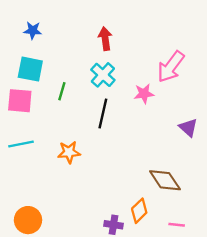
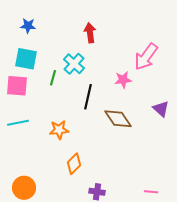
cyan cross: (103, 75) -> (74, 64), moved
brown diamond: (165, 180) -> (118, 119), moved
orange diamond: (139, 211) -> (74, 164), moved

